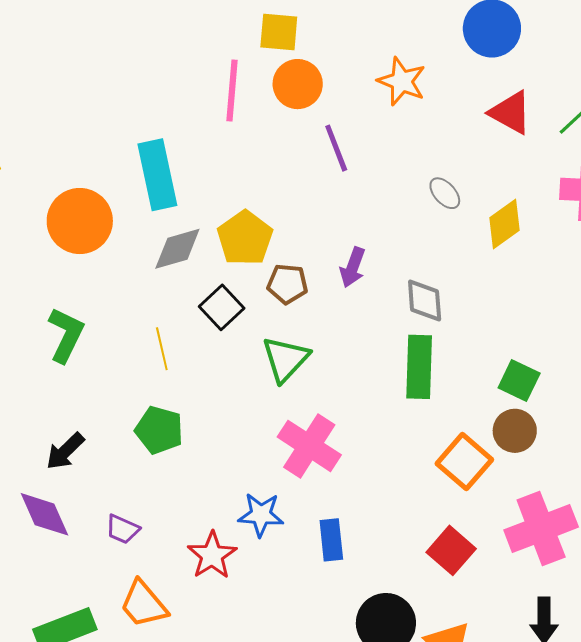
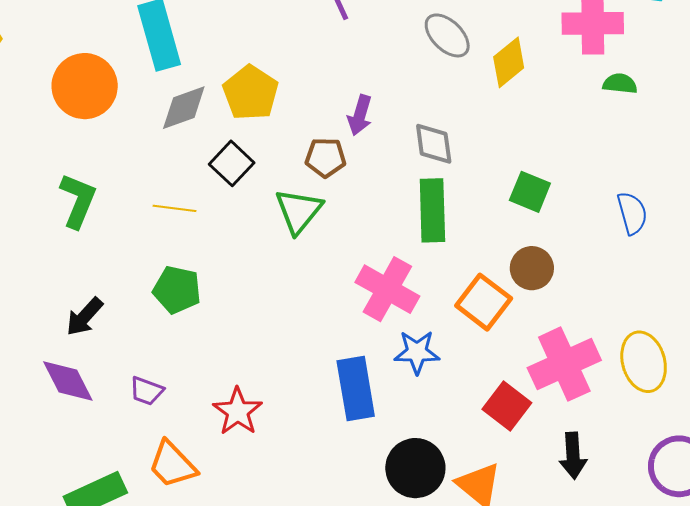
gray ellipse: (445, 193) -> (447, 35), size x1.4
brown pentagon: (287, 284) -> (326, 157), moved
yellow line: (162, 349) -> (174, 208), turned -66
green square: (519, 380) -> (530, 192), moved
pink cross: (309, 446) -> (387, 289), moved
blue star: (261, 515) -> (417, 352), moved
blue rectangle: (331, 540) -> (356, 389), size x1.5
red square: (451, 550) -> (507, 406), moved

